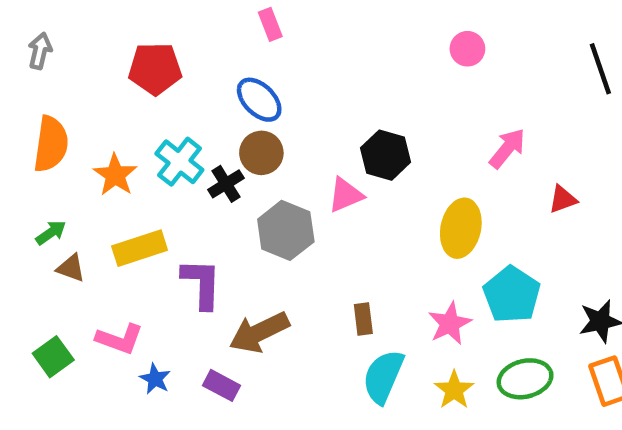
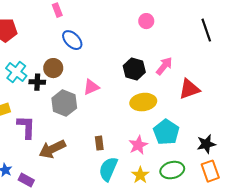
blue ellipse: (259, 100) -> (72, 40), moved
black hexagon: (385, 155) -> (134, 69), moved
black cross: (226, 184) -> (37, 82), turned 35
red triangle: (563, 199) -> (189, 89), size x1.6
yellow ellipse: (461, 228) -> (143, 102), turned 70
purple rectangle: (222, 385) -> (26, 180), moved

